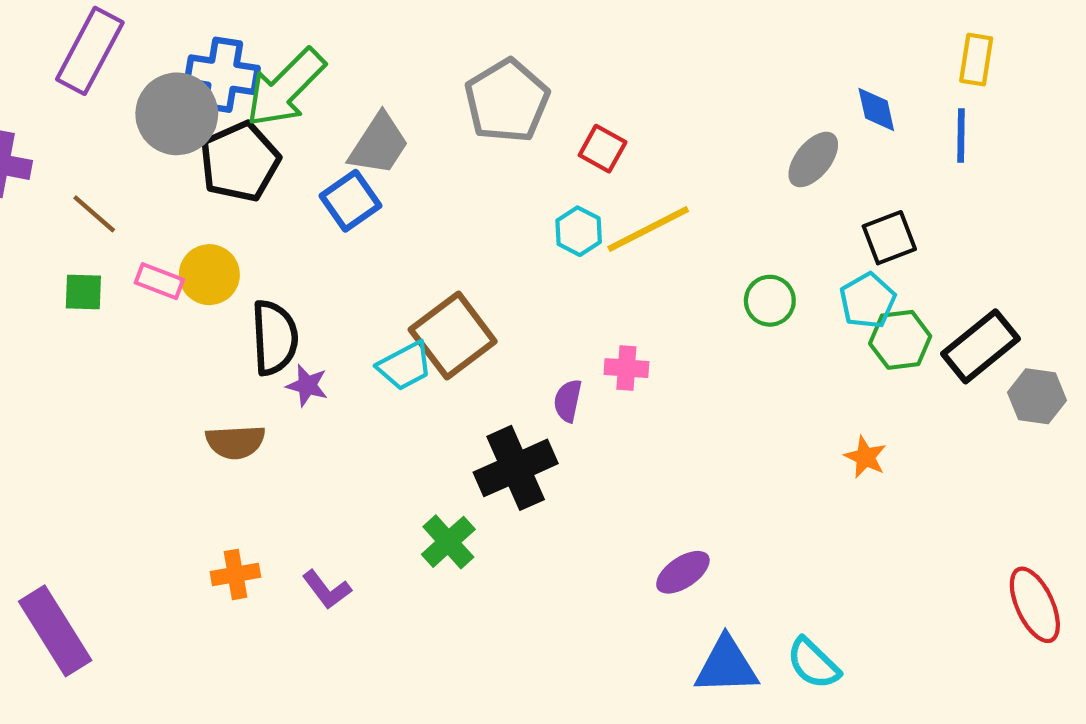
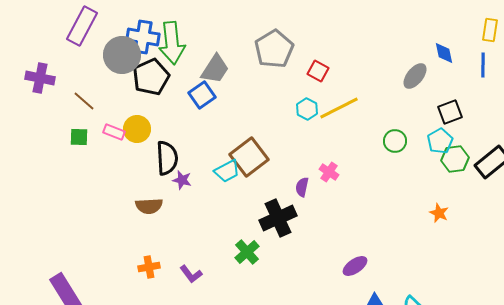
green arrow: (285, 88) -> (172, 43), turned -51
pink cross: (626, 368) -> (329, 172), turned 30

